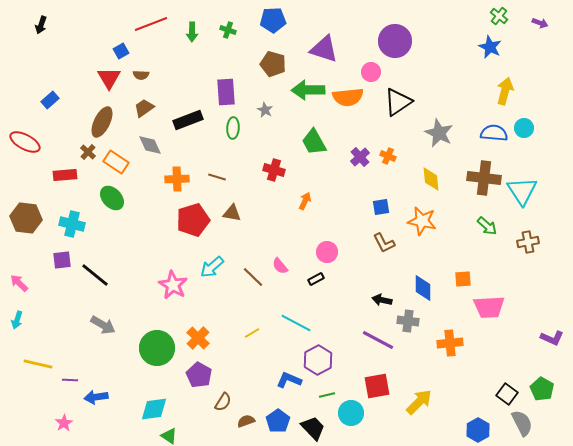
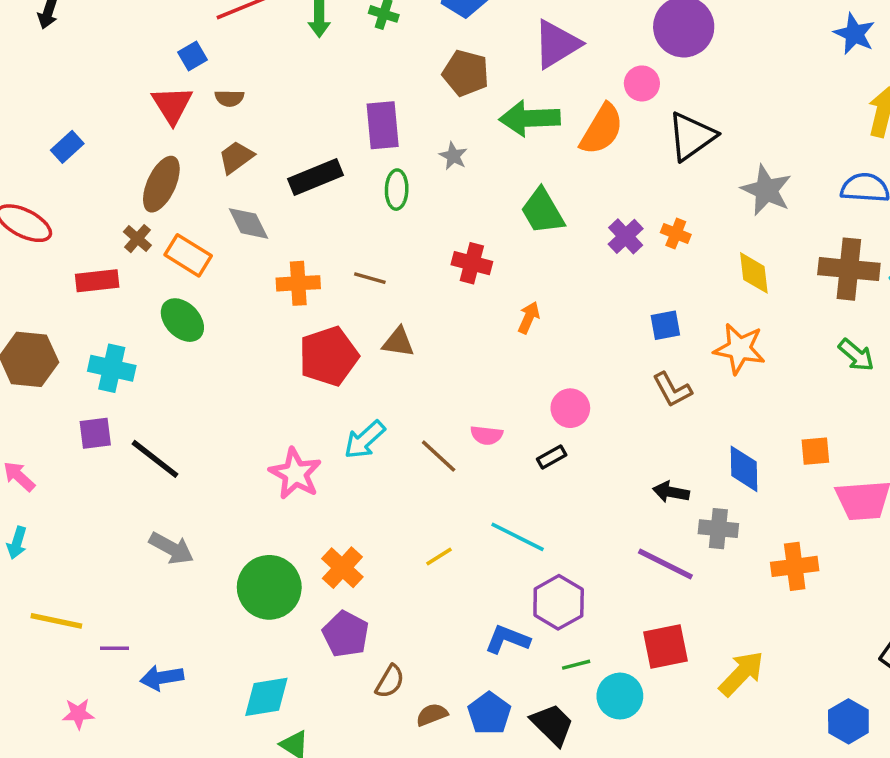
purple triangle: (324, 49) -> (557, 44), turned -48
orange semicircle: (348, 97) -> (602, 129), turned -52
pink semicircle: (280, 266) -> (487, 435), turned -42
pink star: (64, 423) -> (78, 714), moved, turned 30

